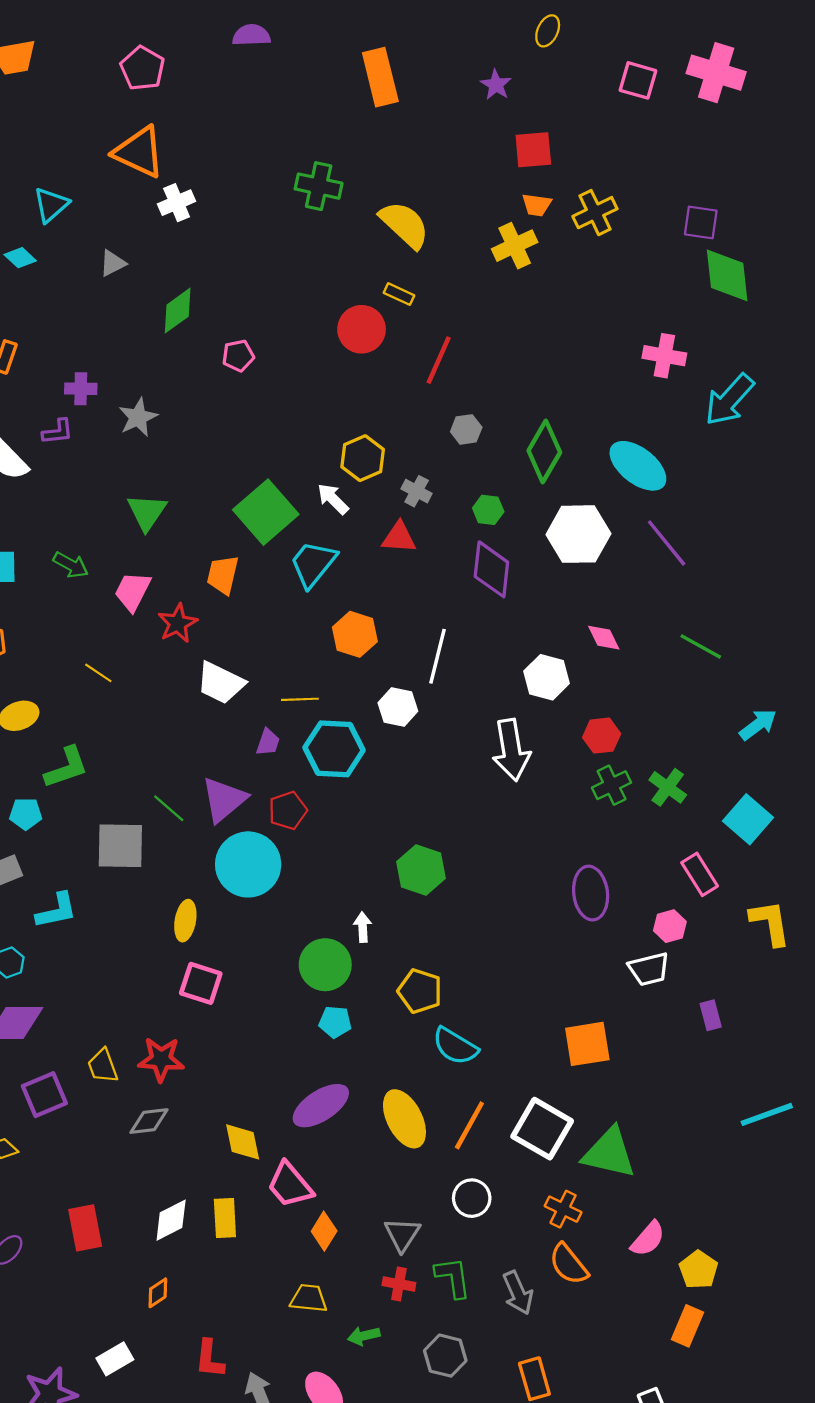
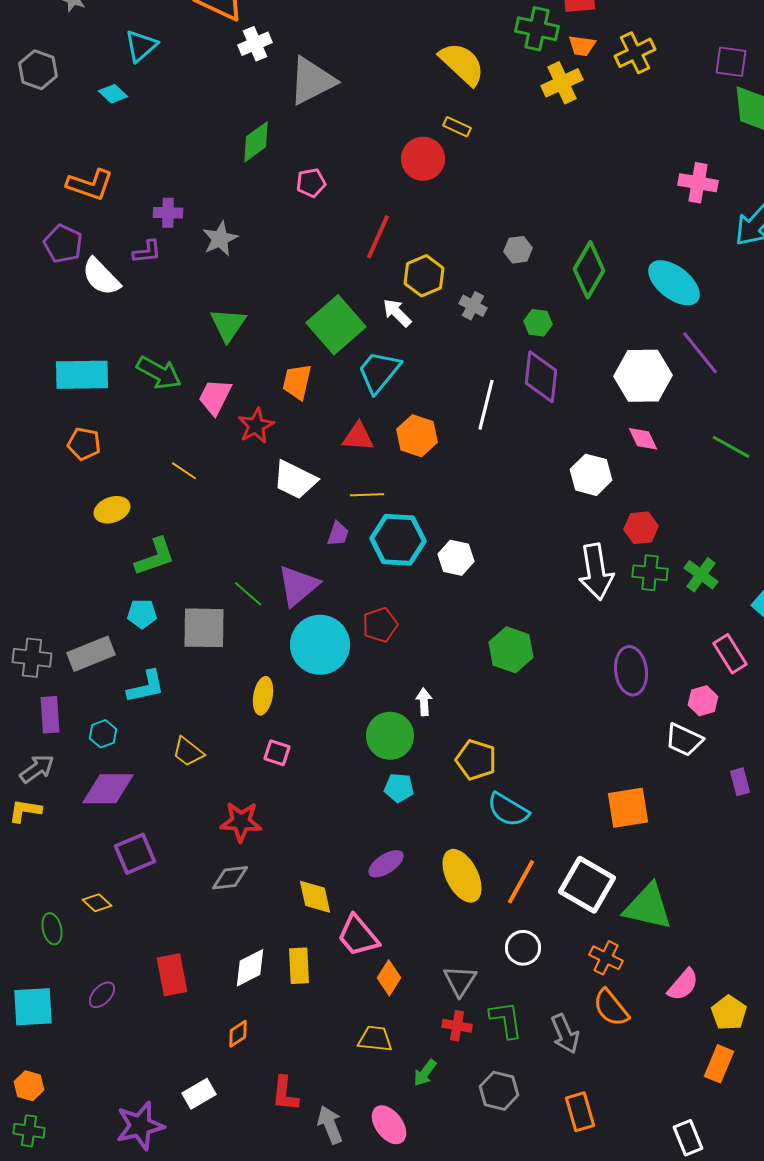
green cross: (319, 186) -> (537, 29), moved
gray triangle: (113, 263) -> (312, 81), moved, size x2.0
red line: (439, 360) -> (378, 237), moved
white hexagon: (578, 534) -> (643, 376), moved
red triangle: (399, 537) -> (358, 437), moved
green arrow: (71, 565) -> (159, 373), size x1.4
white line: (438, 656) -> (486, 405), moved
white hexagon: (398, 707) -> (456, 558), moved
white arrow: (511, 750) -> (596, 572), moved
green cross: (612, 785) -> (650, 573), turned 32
red pentagon: (288, 810) -> (380, 625), moved
cyan pentagon: (26, 814) -> (142, 614), moved
green hexagon: (421, 870) -> (511, 650), moved
white trapezoid: (649, 969) -> (684, 740), turned 39
pink square: (201, 983) -> (277, 753), size x0.7
yellow trapezoid: (103, 1066) -> (188, 752), moved, turned -32
purple ellipse: (321, 1106) -> (386, 864), size x0.7
green arrow: (364, 1336) -> (425, 1073), turned -40

